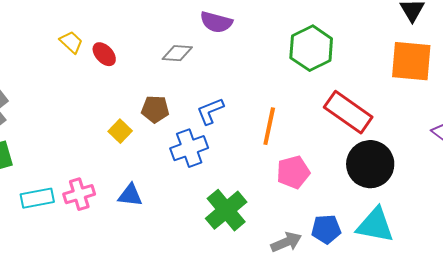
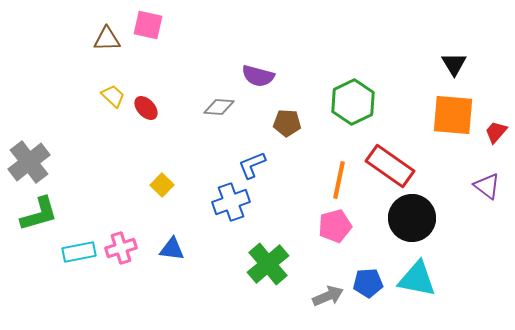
brown pentagon: (155, 109) -> (287, 123), moved
orange line: (269, 126) -> (339, 180), moved

